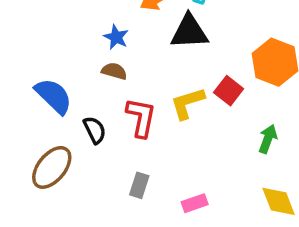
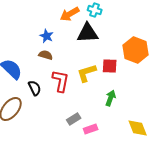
red square: (229, 91) -> (110, 66), turned -35
green arrow: (268, 139) -> (111, 98), moved
gray rectangle: (139, 185) -> (74, 119), moved, turned 40

